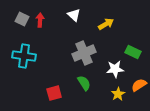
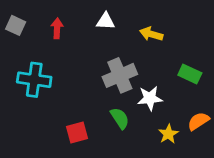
white triangle: (74, 15) -> (106, 21), turned -40
gray square: (22, 19) -> (16, 25), moved
yellow arrow: (106, 24) -> (151, 34), turned -133
white star: (115, 69) -> (150, 98), moved

